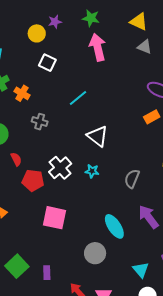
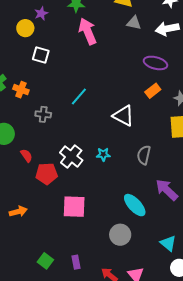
cyan line: (78, 98) -> (79, 97), moved
white triangle: (97, 136) -> (123, 116), moved
green square: (17, 266) -> (45, 261), size x0.7

